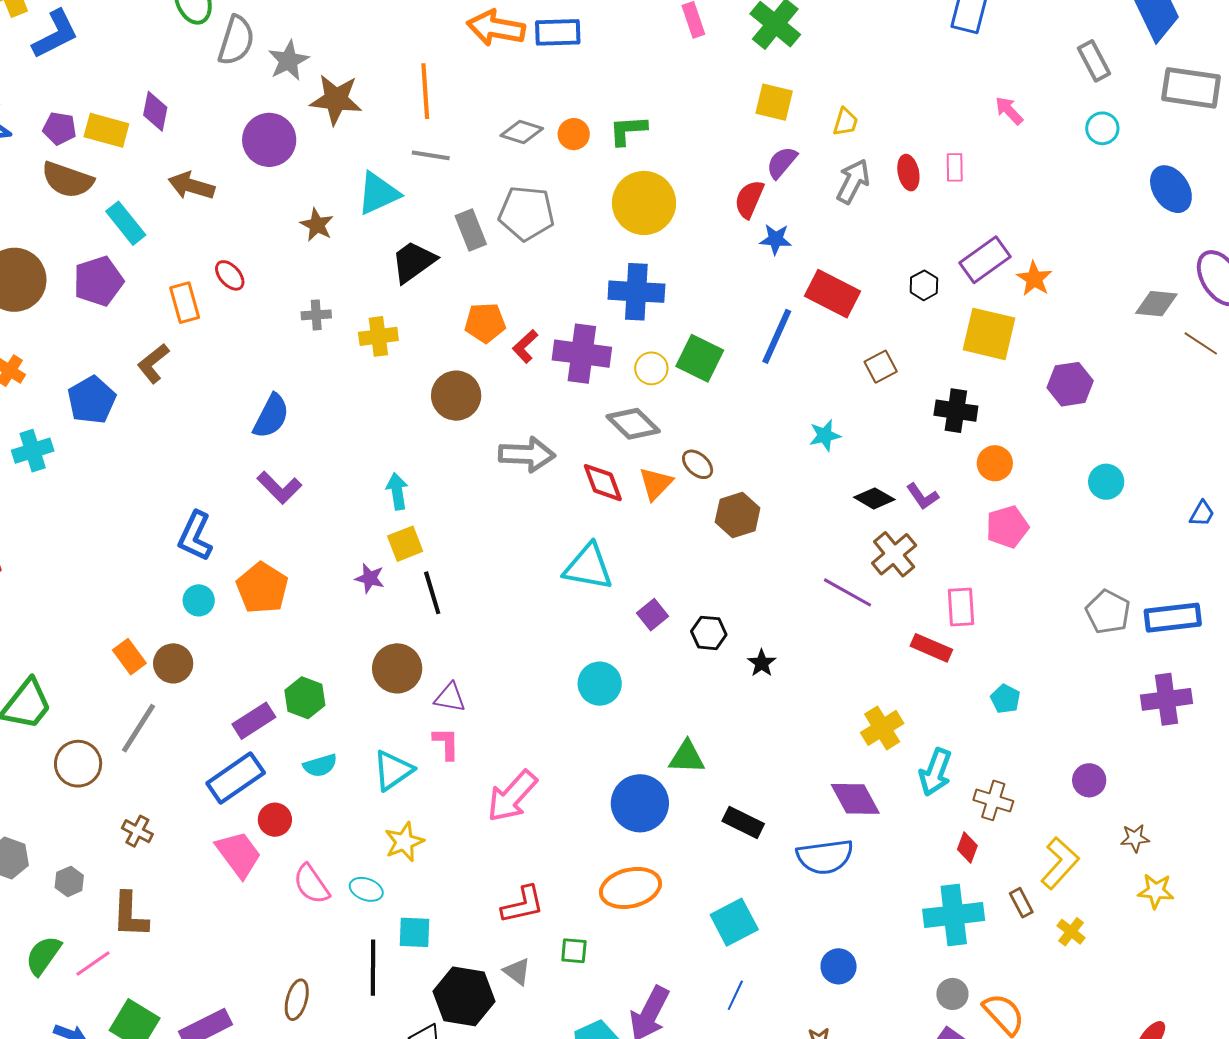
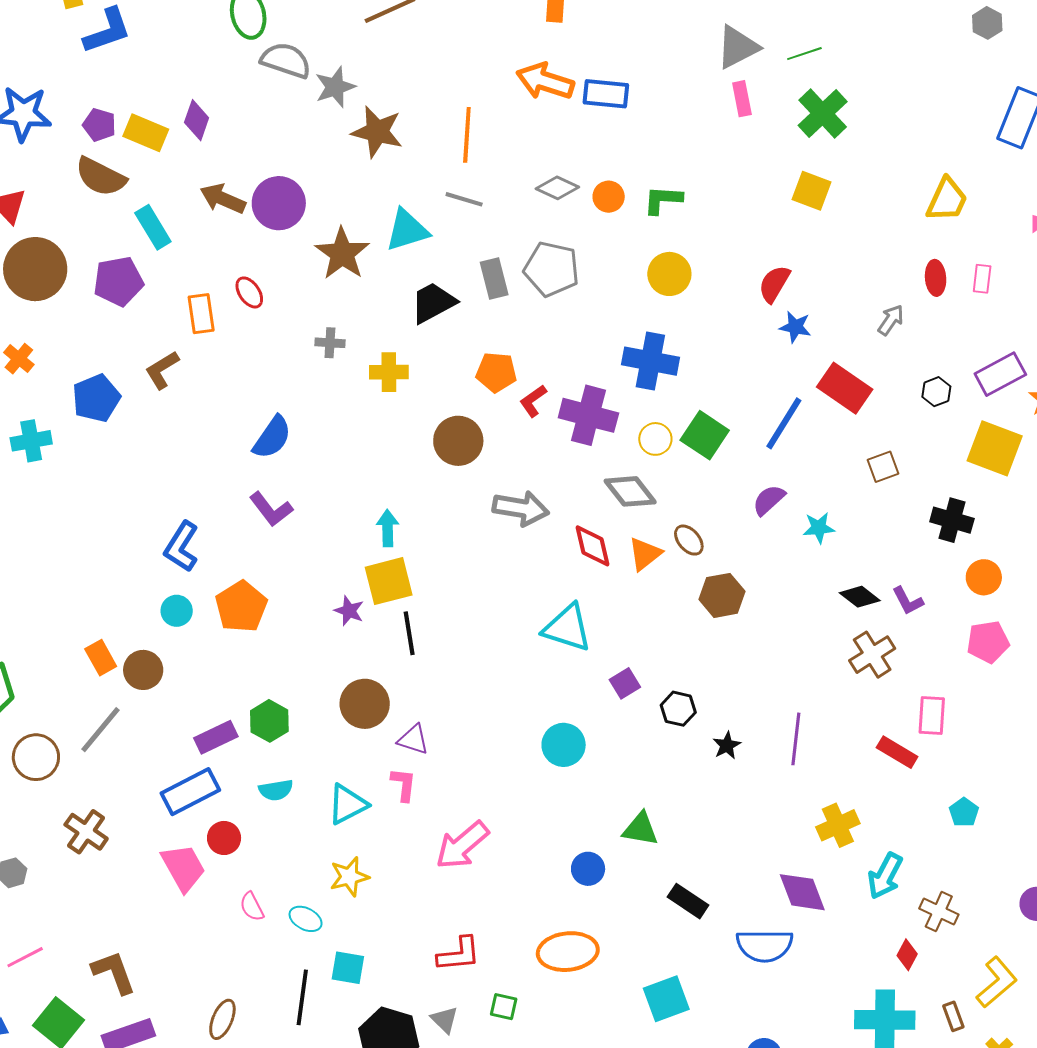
gray semicircle: (236, 40) -> (286, 60), turned -96
yellow trapezoid: (845, 122) -> (947, 200), moved, size x1.6
purple circle: (269, 140) -> (279, 203), moved
purple semicircle: (782, 162) -> (769, 500), moved
gray arrow: (853, 181) -> (891, 320), moved, size x0.7
yellow circle: (644, 203) -> (669, 274), size x0.7
brown star: (317, 225) -> (342, 254), size x1.6
yellow square: (405, 544) -> (389, 581), size x1.4
purple line: (848, 592) -> (796, 739), moved, turned 60
blue circle: (640, 803) -> (588, 869), size x0.6
brown cross: (137, 831) -> (86, 832), size x1.4
pink semicircle: (311, 884) -> (252, 907), size x0.7
brown L-shape: (130, 915) -> (114, 972), moved, turned 150

